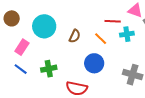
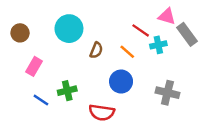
red line: (113, 21) -> (141, 30), turned 35
cyan circle: (44, 26) -> (69, 29), moved
blue line: (21, 69) -> (41, 100), moved

